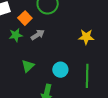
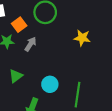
gray arrow: (38, 35) -> (30, 44), turned -32
yellow star: (86, 37) -> (82, 38), moved

